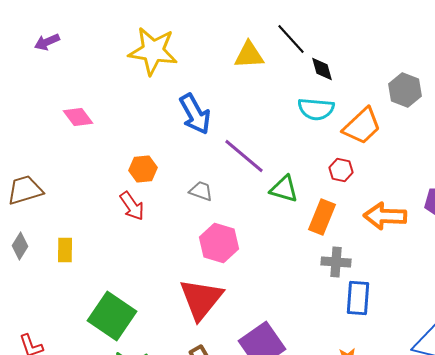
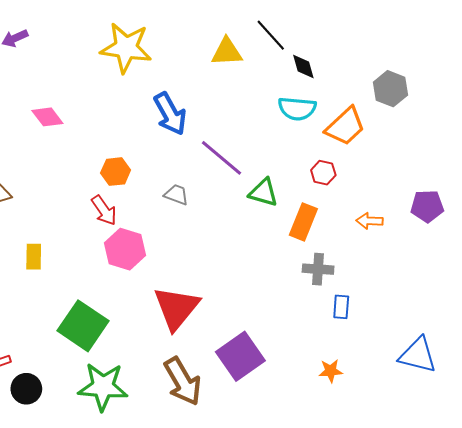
orange arrow: (385, 216) -> (369, 221), size x0.6
pink hexagon: (219, 243) -> (125, 249), moved
blue rectangle: (358, 298) -> (341, 307), size x0.7

